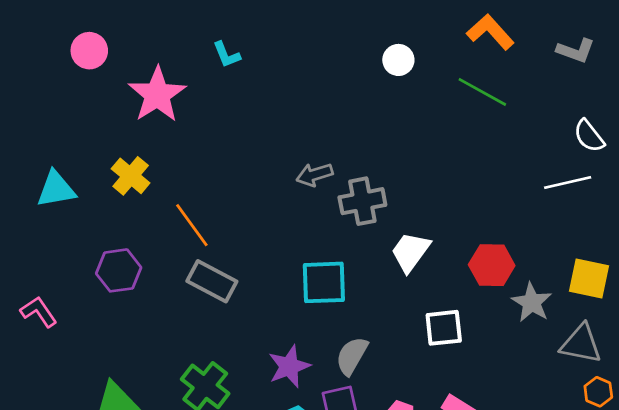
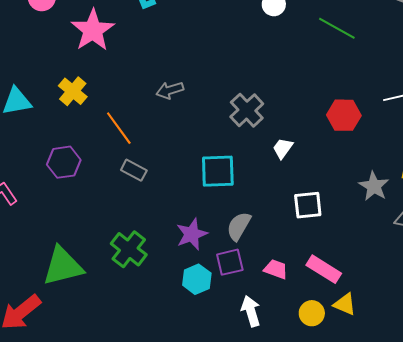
gray arrow: (314, 175) -> (170, 90), moved
gray cross: (362, 201) -> (247, 110), turned -32
white trapezoid: (410, 252) -> (283, 148), size x0.7
red hexagon: (492, 265) -> (344, 115), moved
gray rectangle: (212, 281) -> (134, 170), size x0.7

